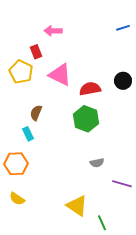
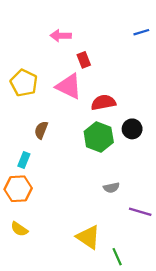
red rectangle: (36, 52) -> (84, 60), moved
black circle: (123, 81) -> (132, 129), moved
cyan rectangle: (28, 134) -> (24, 160), moved, turned 48

